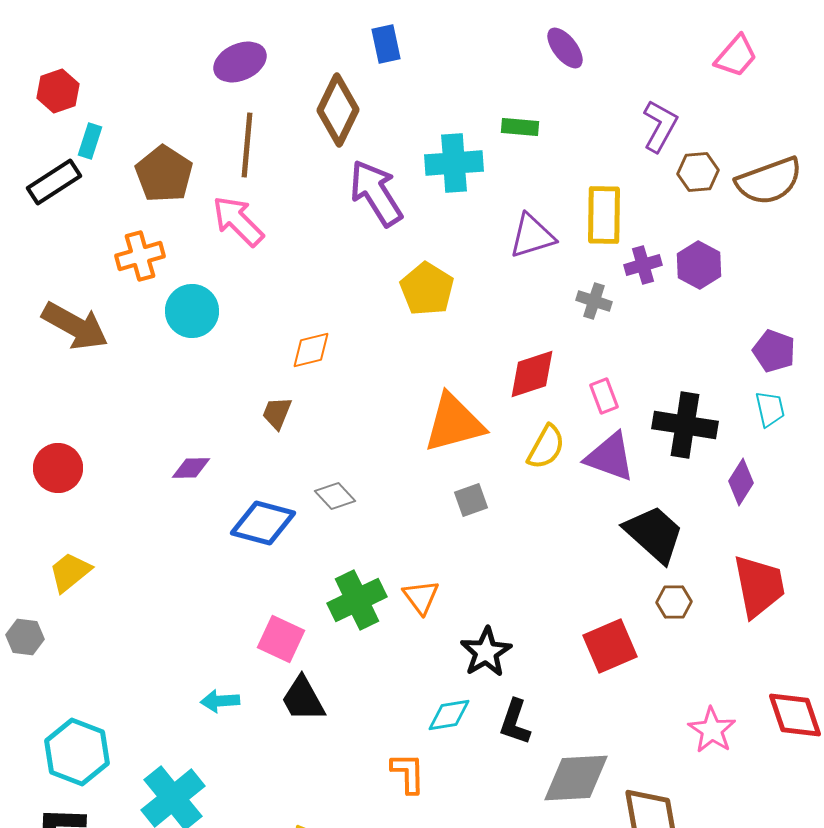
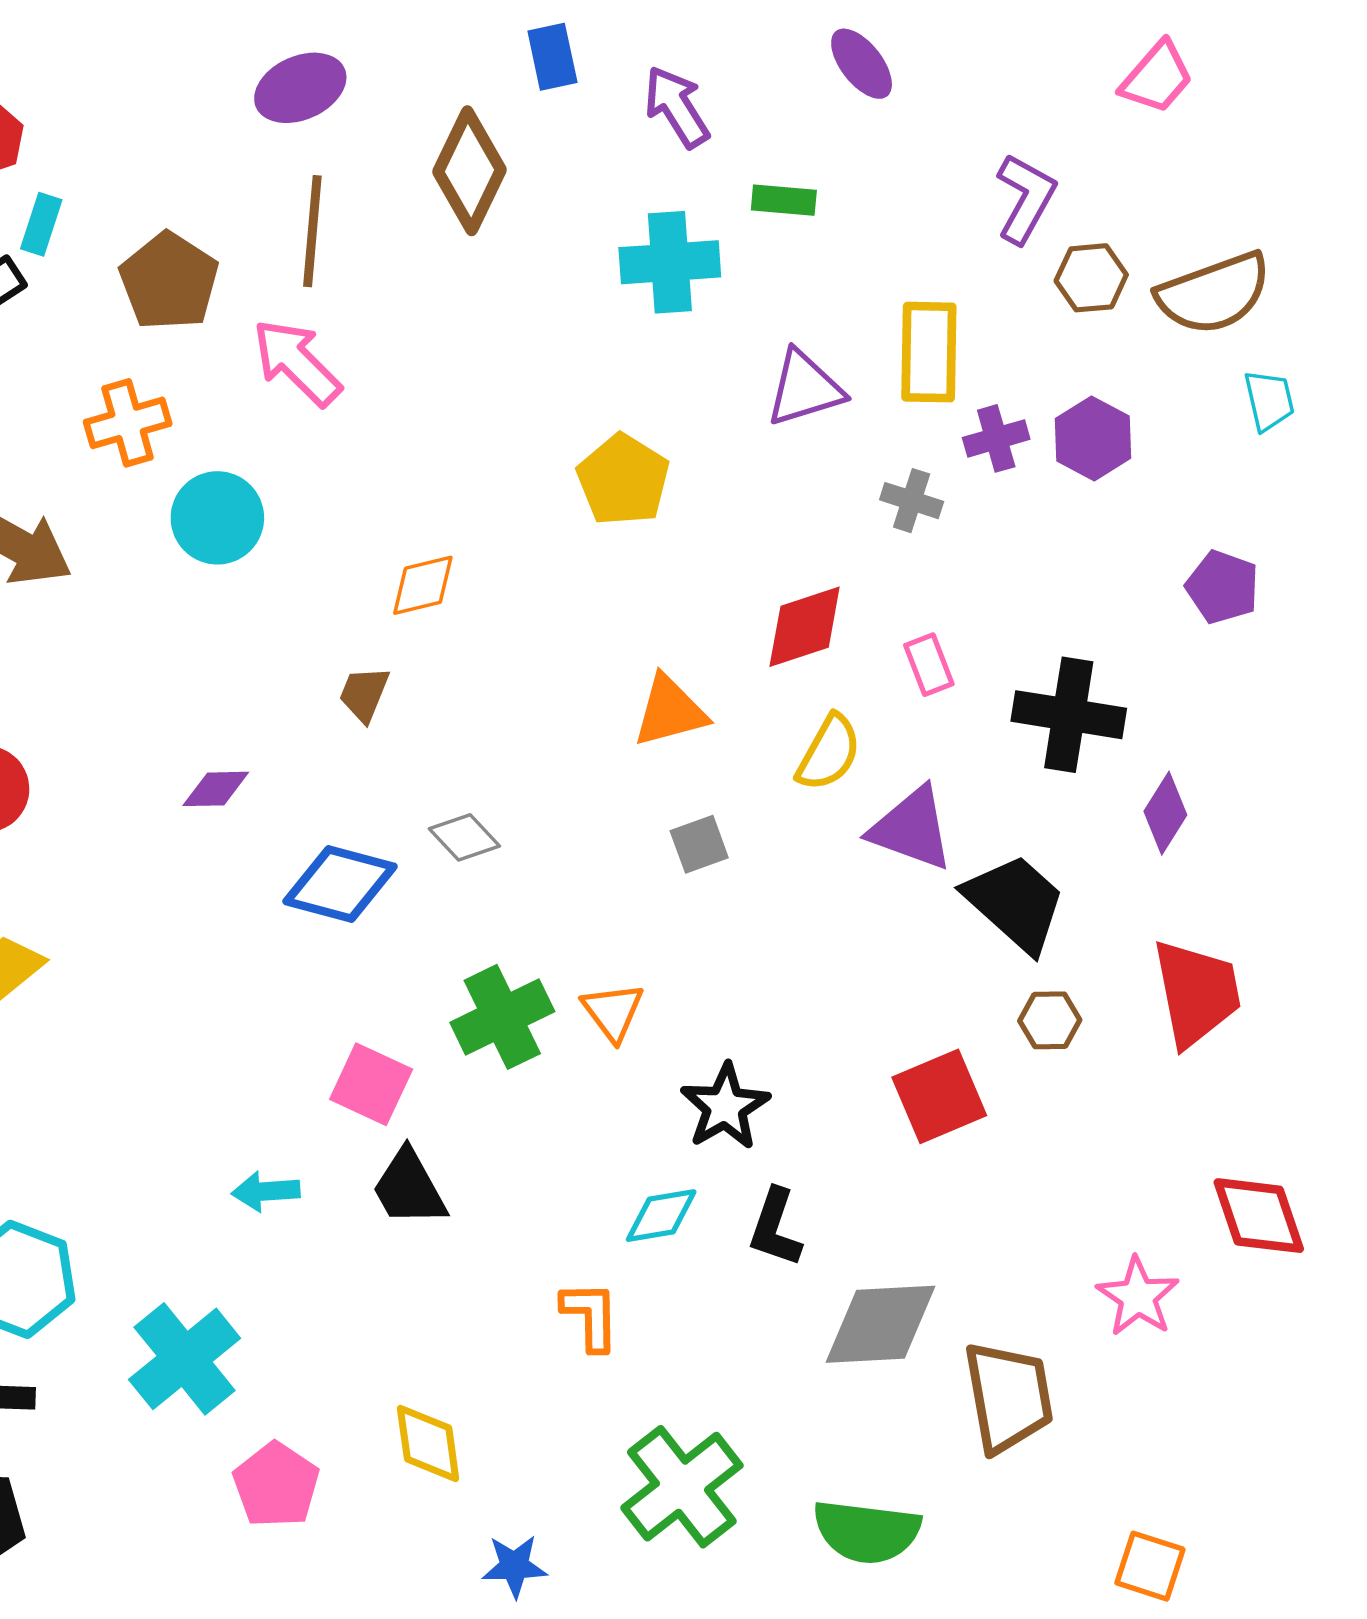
purple arrow: (376, 193) -> (677, 107), moved, size x0.7
cyan trapezoid: (770, 409) -> (1269, 400), moved
orange triangle: (454, 423) -> (670, 711), size x0.7
purple triangle: (610, 457) -> (912, 829), moved
pink star: (712, 730) -> (1138, 1297), moved

